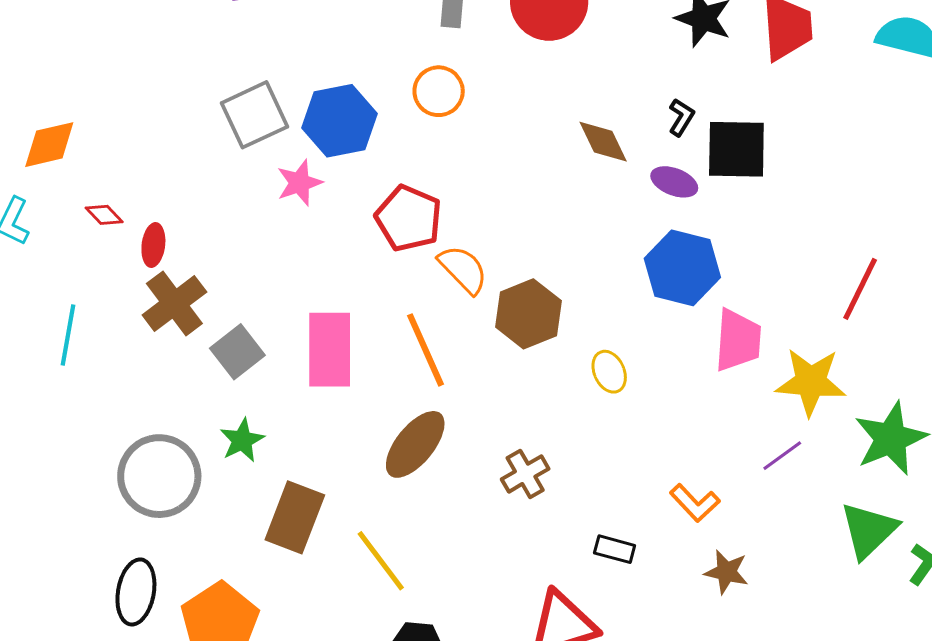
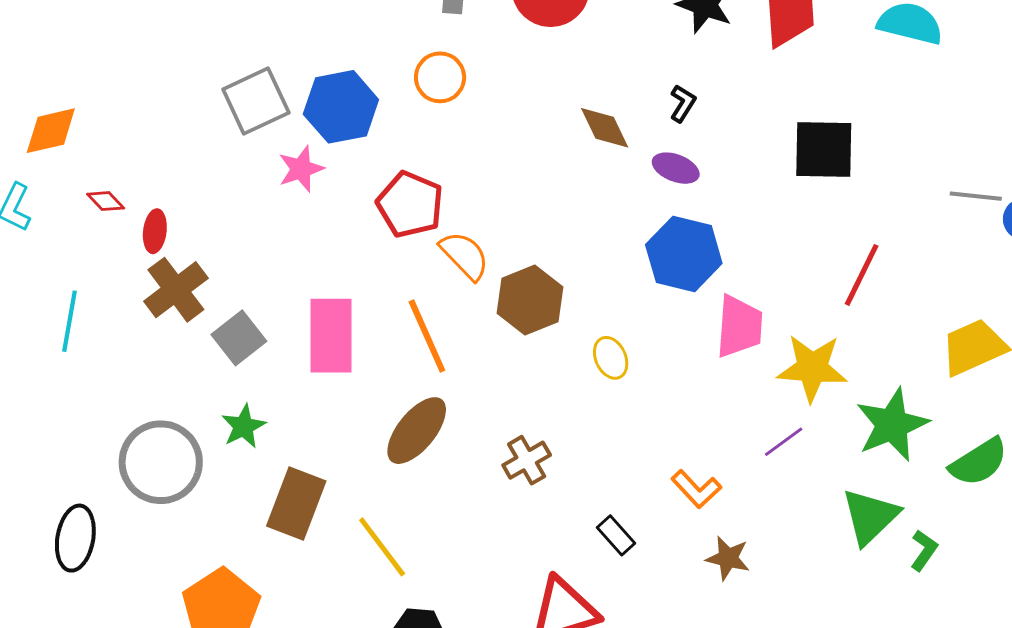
black square: (736, 149) -> (824, 149), moved
black rectangle: (615, 549) -> (616, 535), turned 33
black ellipse: (136, 592) -> (75, 538), moved

